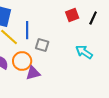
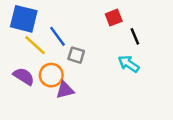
black line: (93, 18) -> (135, 36), moved, turned -48
blue line: (27, 30) -> (57, 36), turned -36

